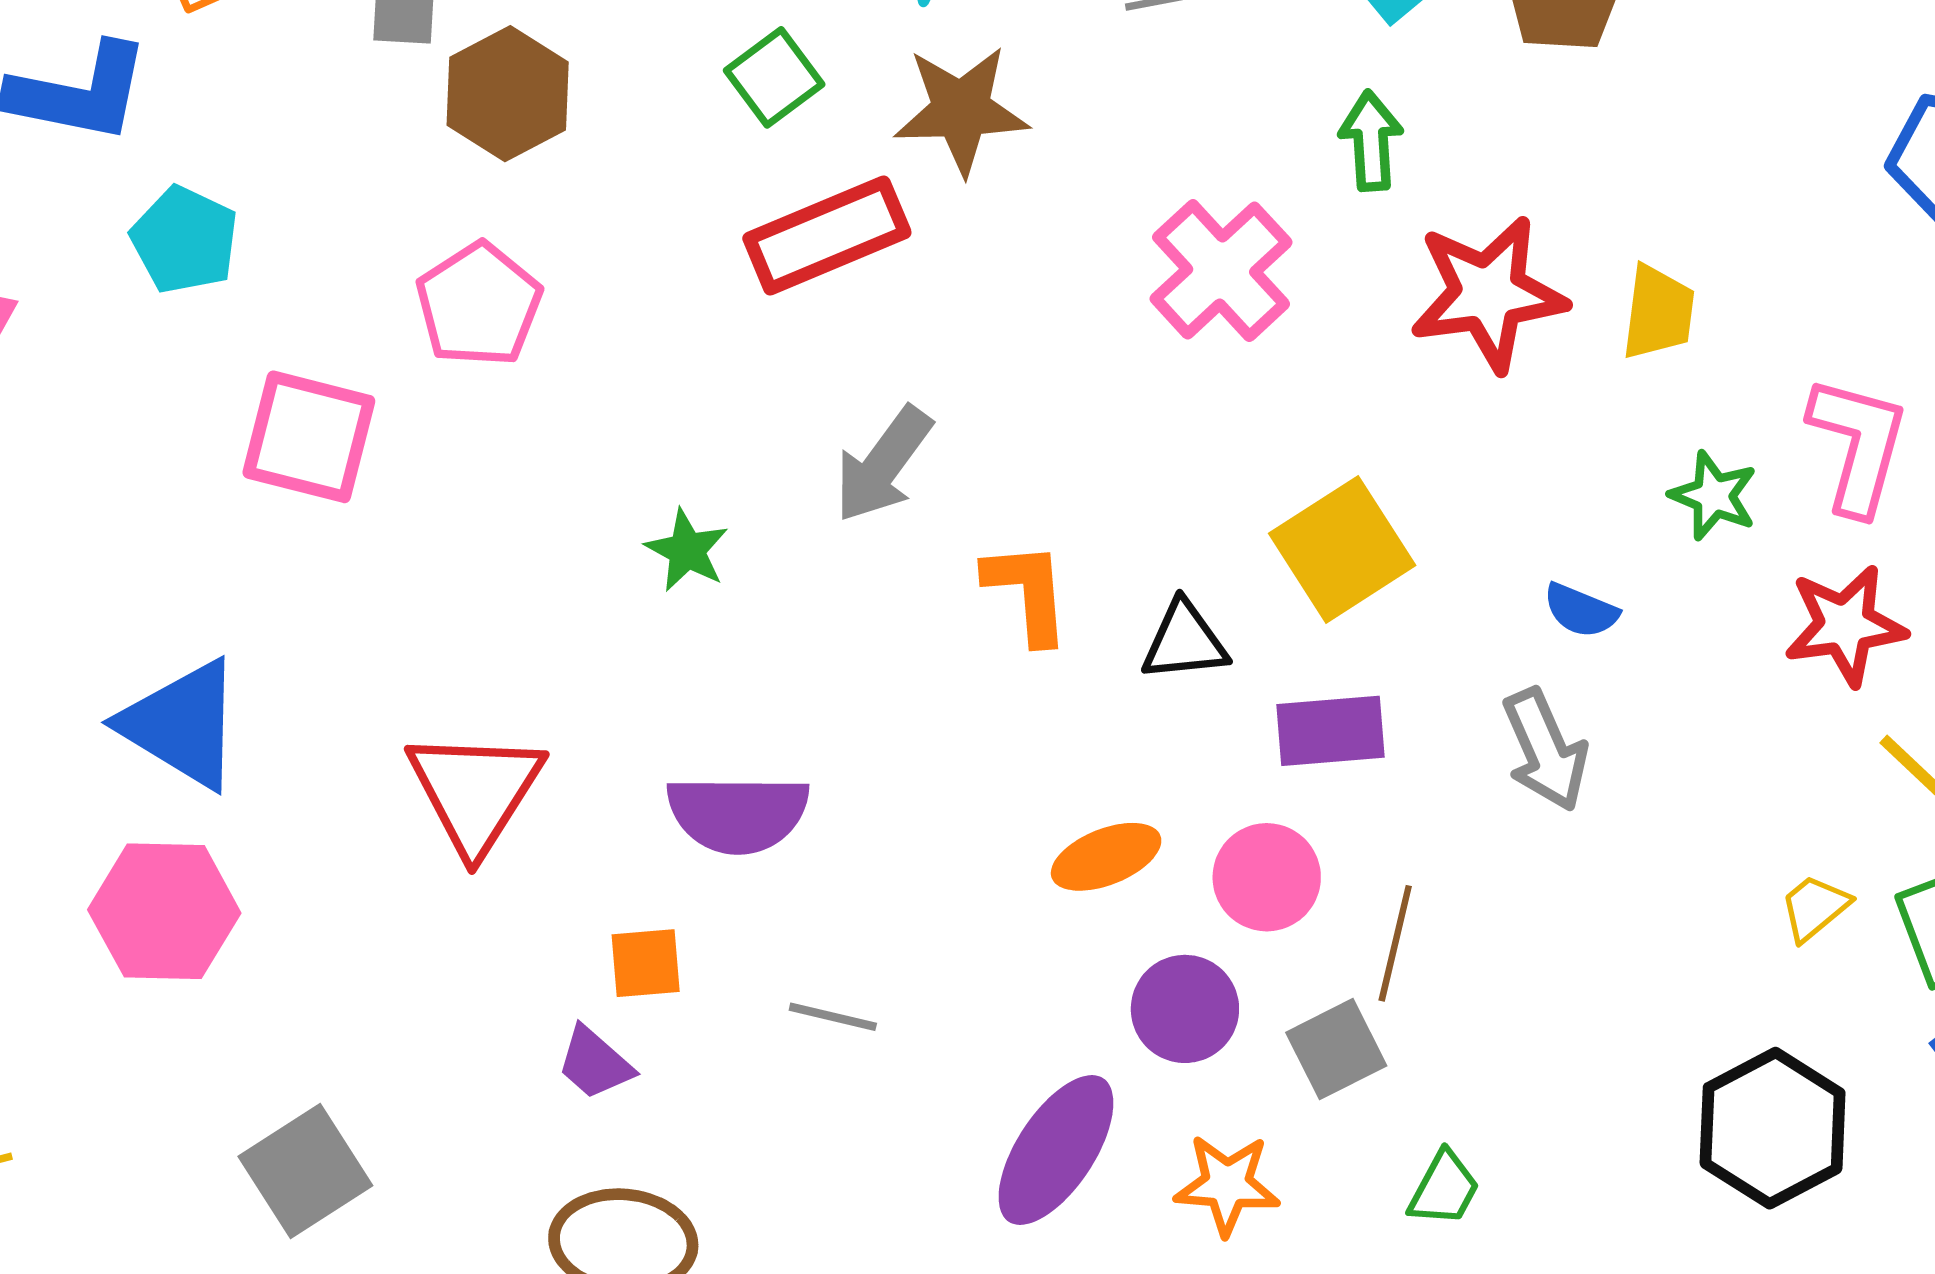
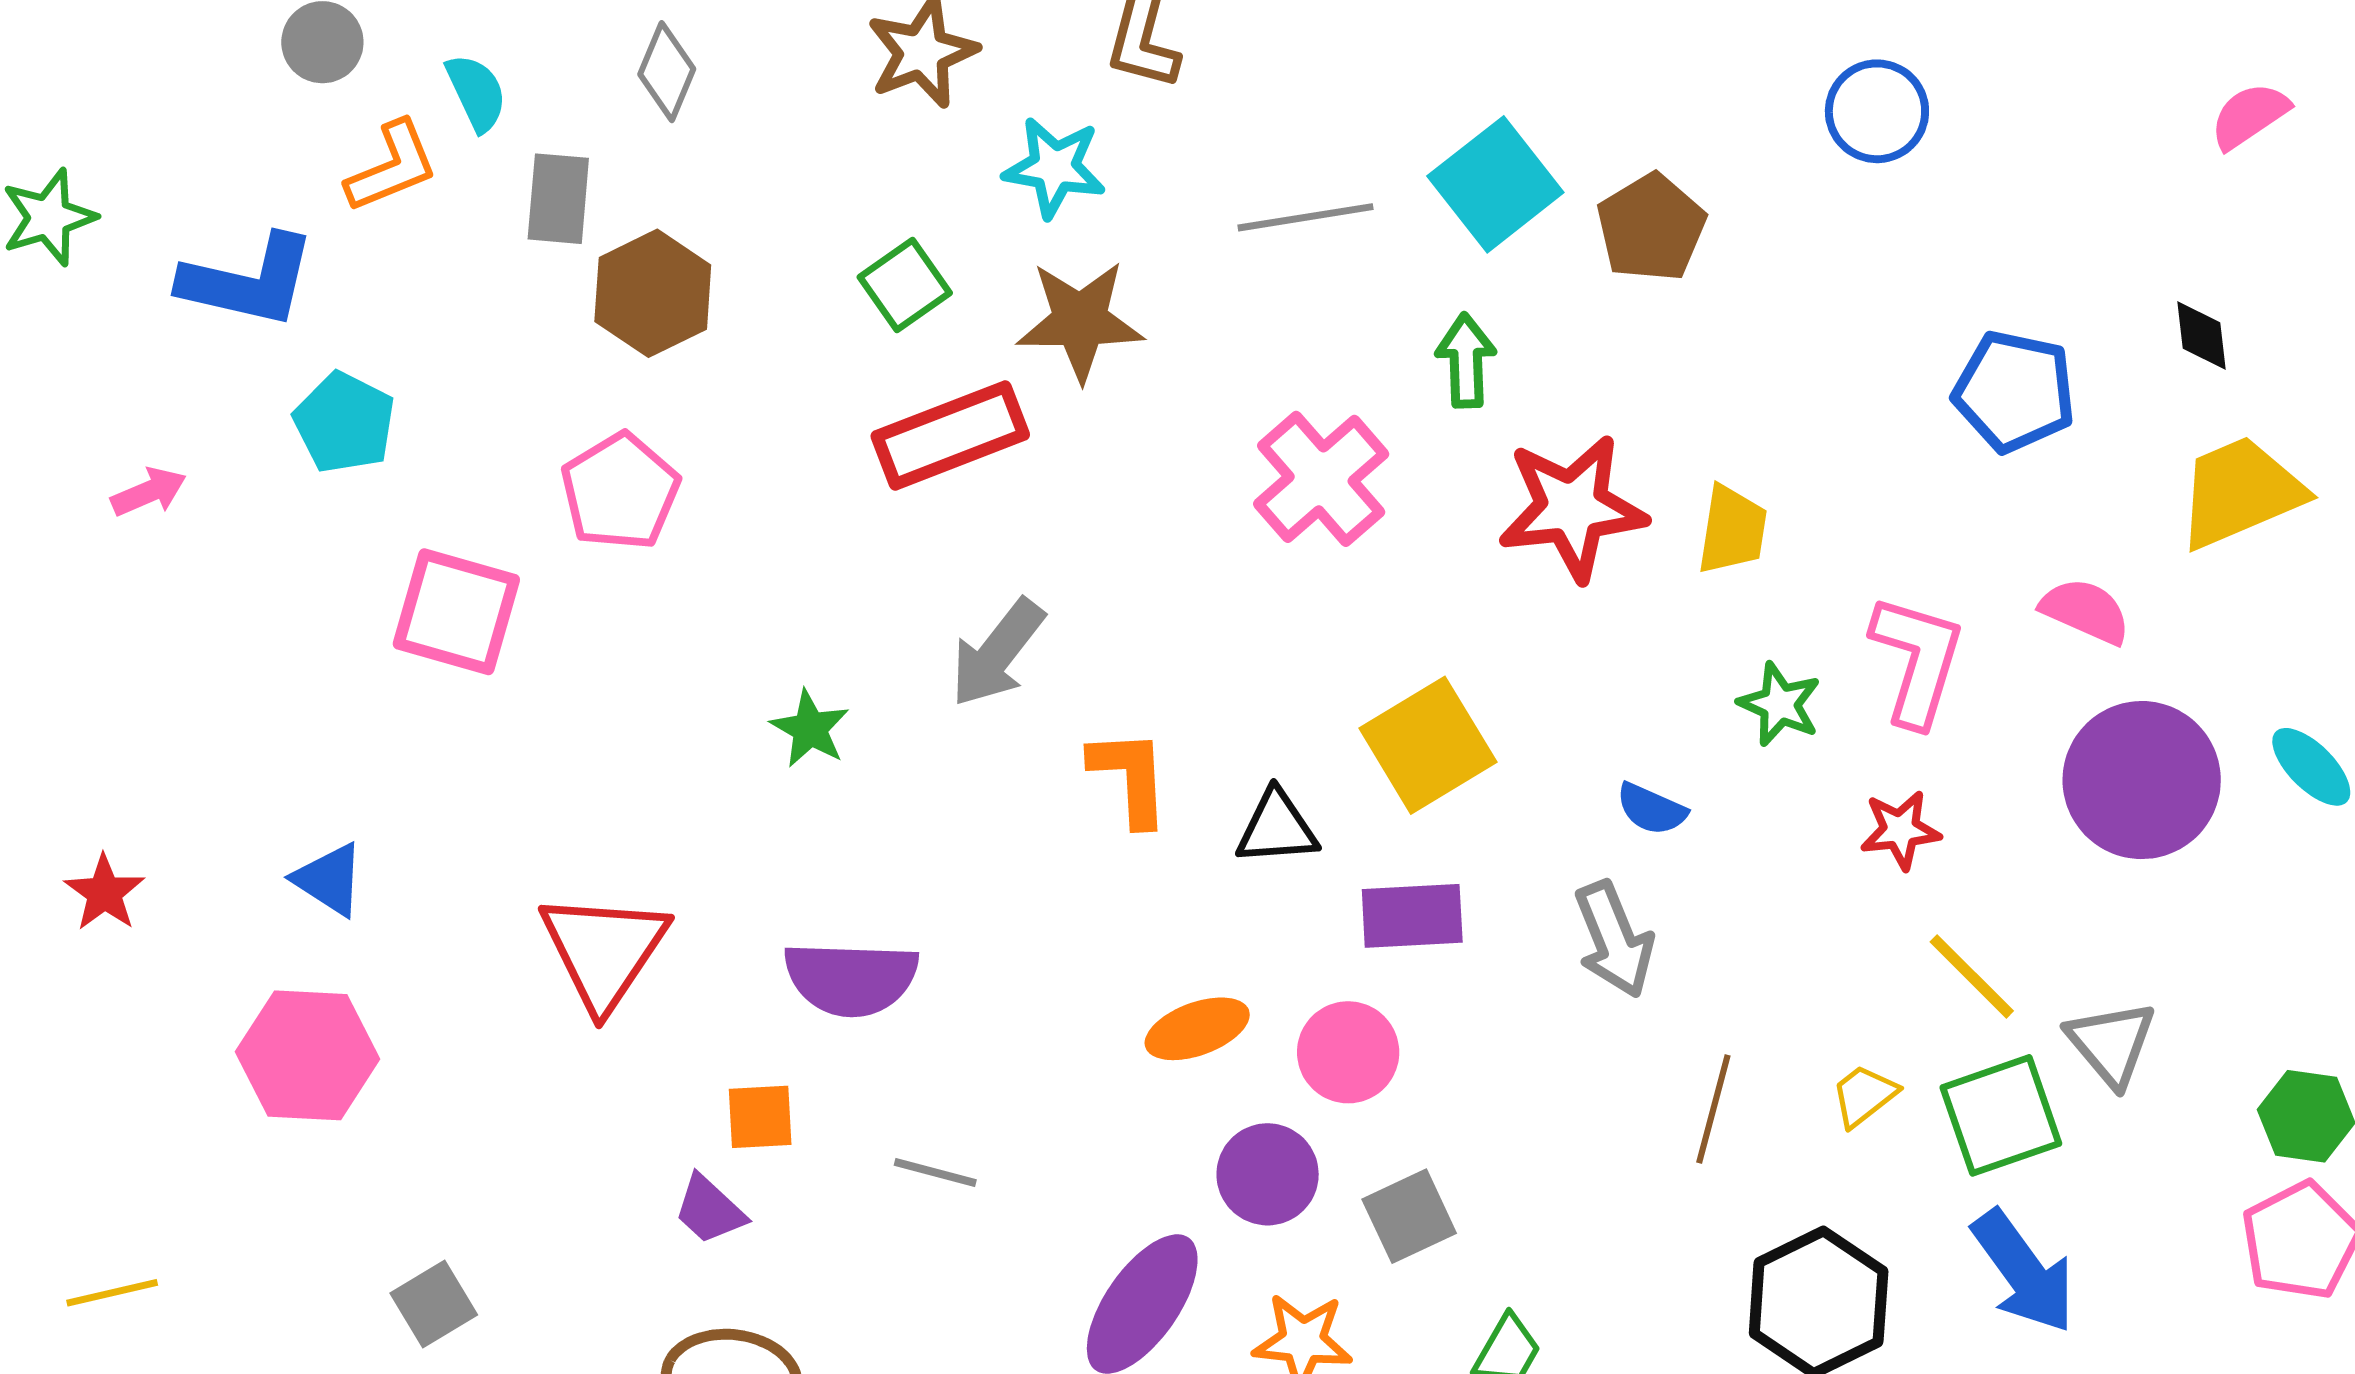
red star: (1845, 625) -> (1900, 830), size x0.7
blue triangle: (182, 724) -> (329, 880), size x0.6
brown line: (1395, 943) -> (1713, 1109), moved
gray square: (305, 1171) -> (434, 1304), size x0.7

